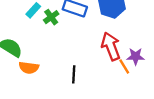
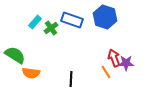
red arrow: (111, 46) -> (114, 58), moved, size x0.7
orange line: (124, 67) -> (106, 72), moved

